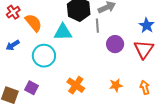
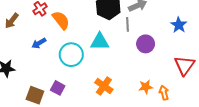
cyan triangle: (63, 32) -> (100, 42), moved
red triangle: (144, 49) -> (184, 65), moved
orange arrow: (145, 87) -> (164, 93), moved

